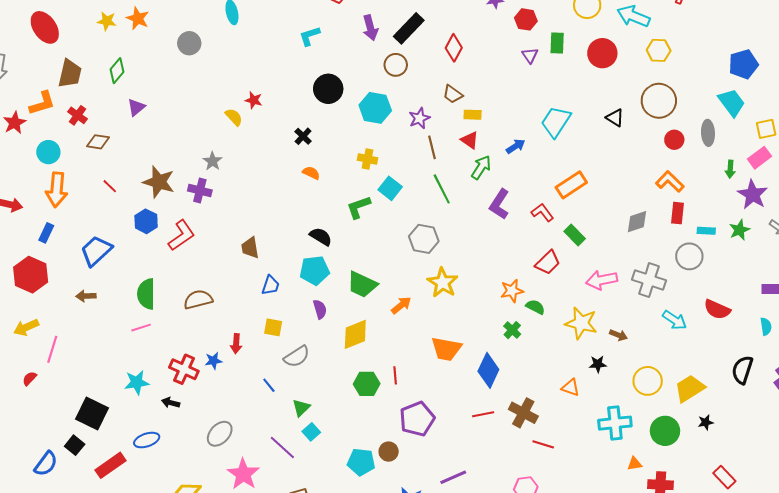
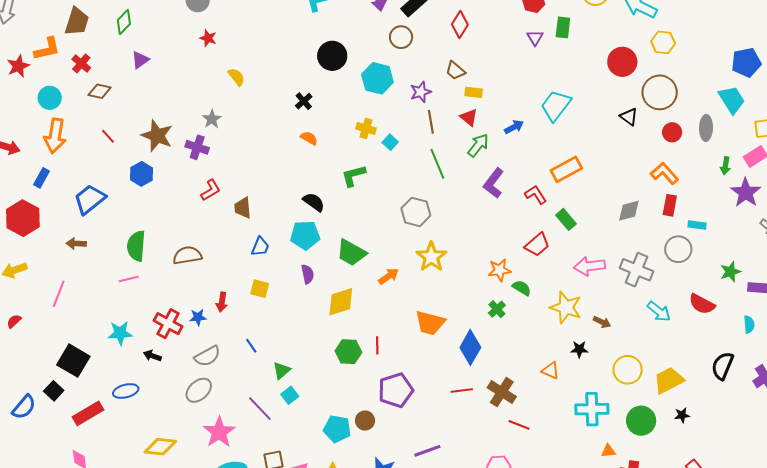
red circle: (602, 53) -> (622, 62), moved
red star: (254, 100) -> (208, 38), moved
black triangle: (615, 118) -> (629, 117), moved
cyan square: (390, 188) -> (390, 142), moved, size x0.7
green star: (739, 230) -> (731, 272), moved
red L-shape: (182, 235) -> (211, 190), moved, size x0.7
pink line: (52, 349) -> (59, 294), moved
gray semicircle: (297, 357) -> (207, 356), moved

